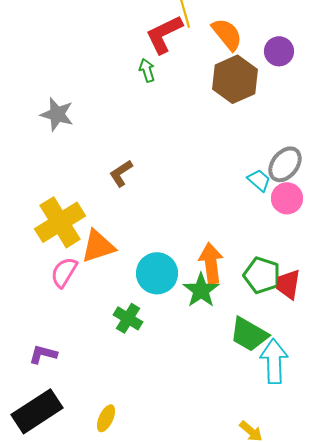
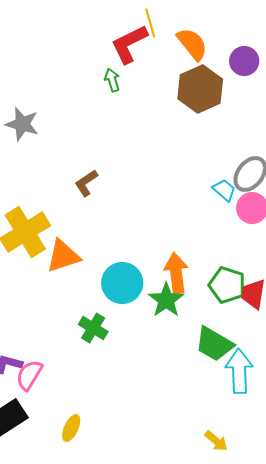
pink semicircle: (64, 272) -> (29, 375), moved

